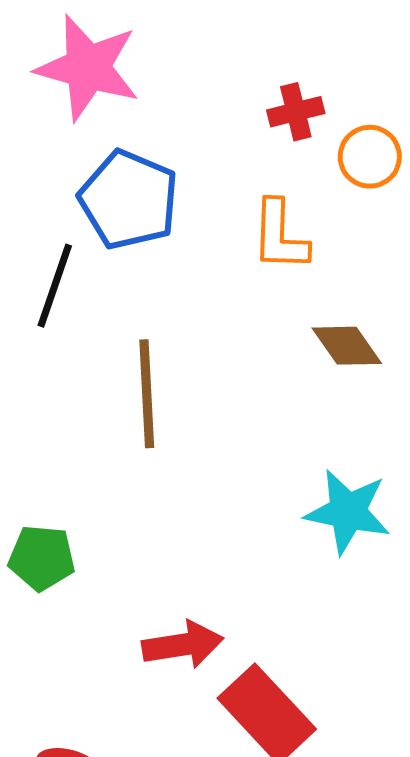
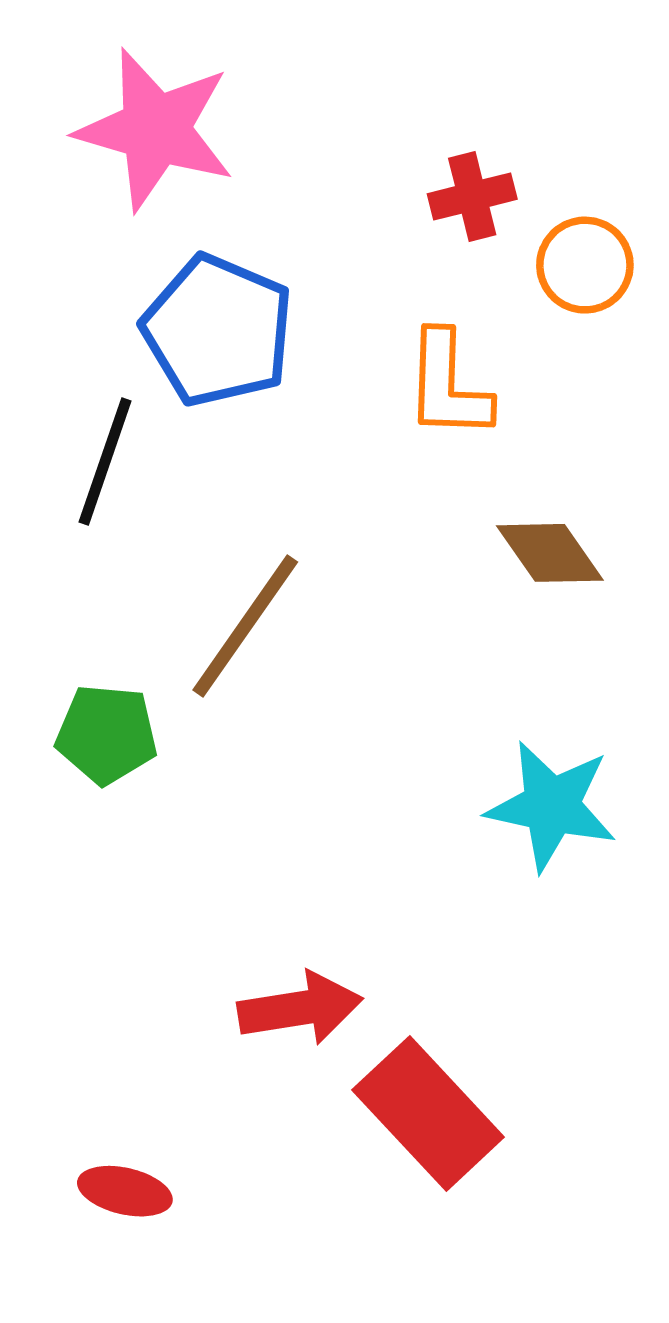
brown line: (147, 394) -> (245, 626), turned 38
green pentagon: (42, 558) -> (107, 734), moved

